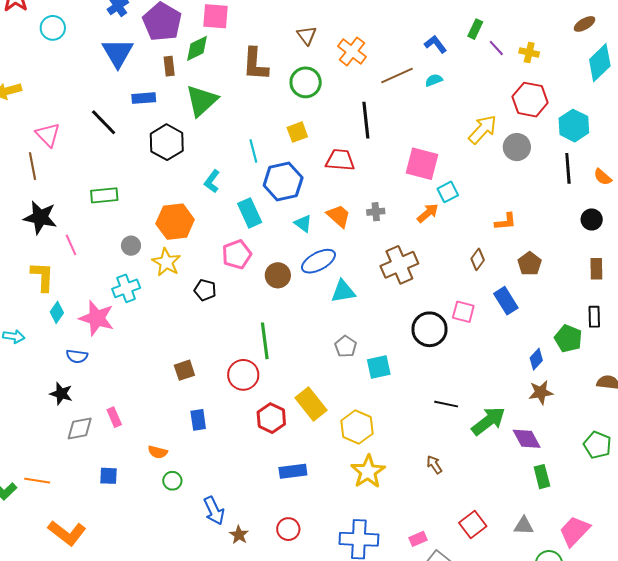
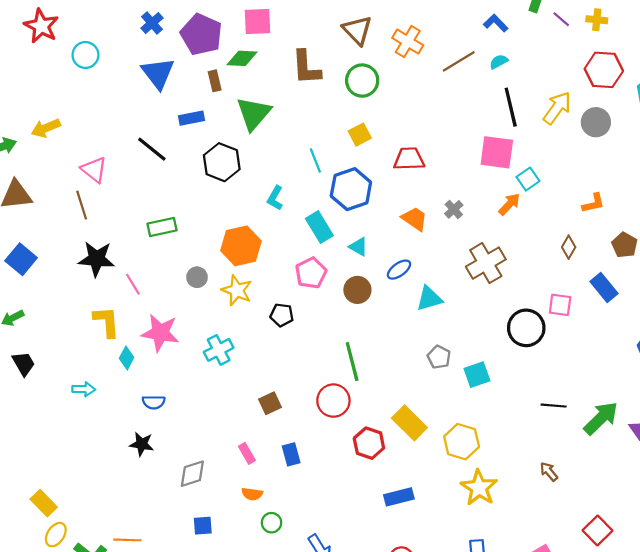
brown triangle: (307, 35) -> (357, 30), size x1.4
green diamond: (197, 48) -> (242, 58), turned 36
black line: (366, 120) -> (511, 107), moved
gray cross: (376, 212) -> (454, 209), turned -30
cyan triangle: (303, 223) -> (358, 247), moved
blue ellipse: (318, 261) -> (399, 270), size x0.7
cyan cross: (126, 288) -> (219, 350), moved
pink star: (97, 318) -> (160, 333), moved
pink rectangle: (114, 417) -> (247, 453), moved
gray diamond: (80, 428) -> (192, 474), moved

